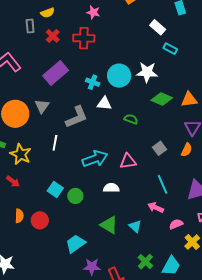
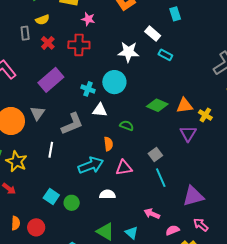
white star: (147, 72) -> (128, 52), moved
orange semicircle: (187, 150) -> (108, 144), moved, turned -32
cyan line: (163, 184) -> (161, 178), moved

